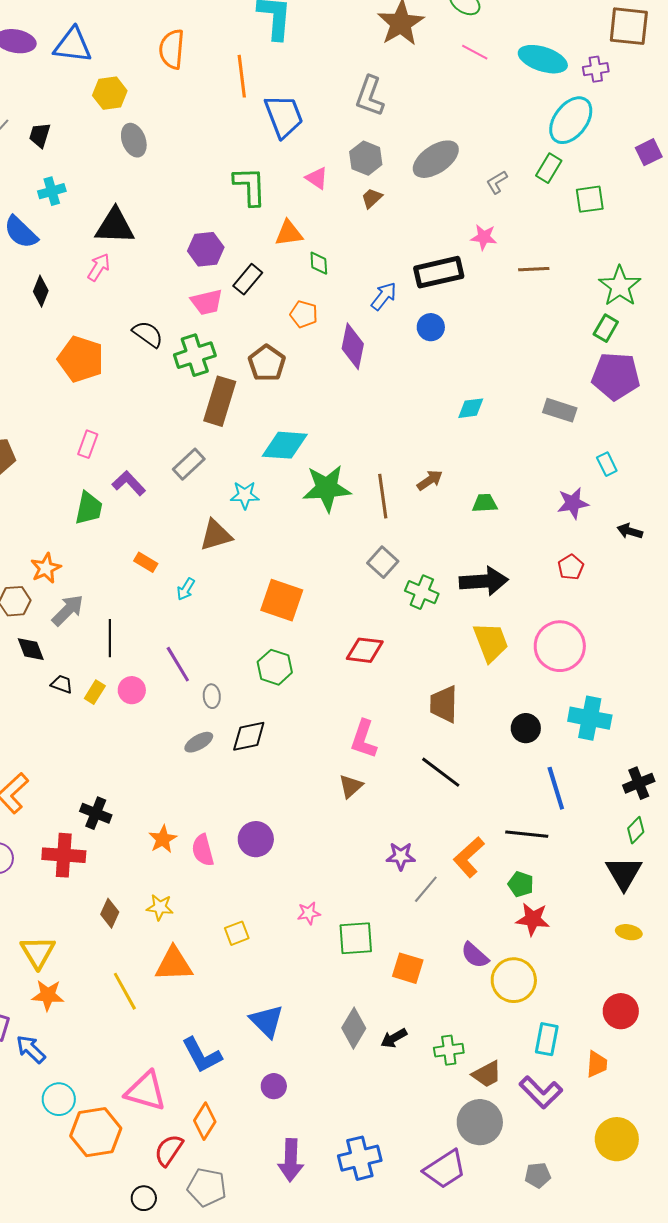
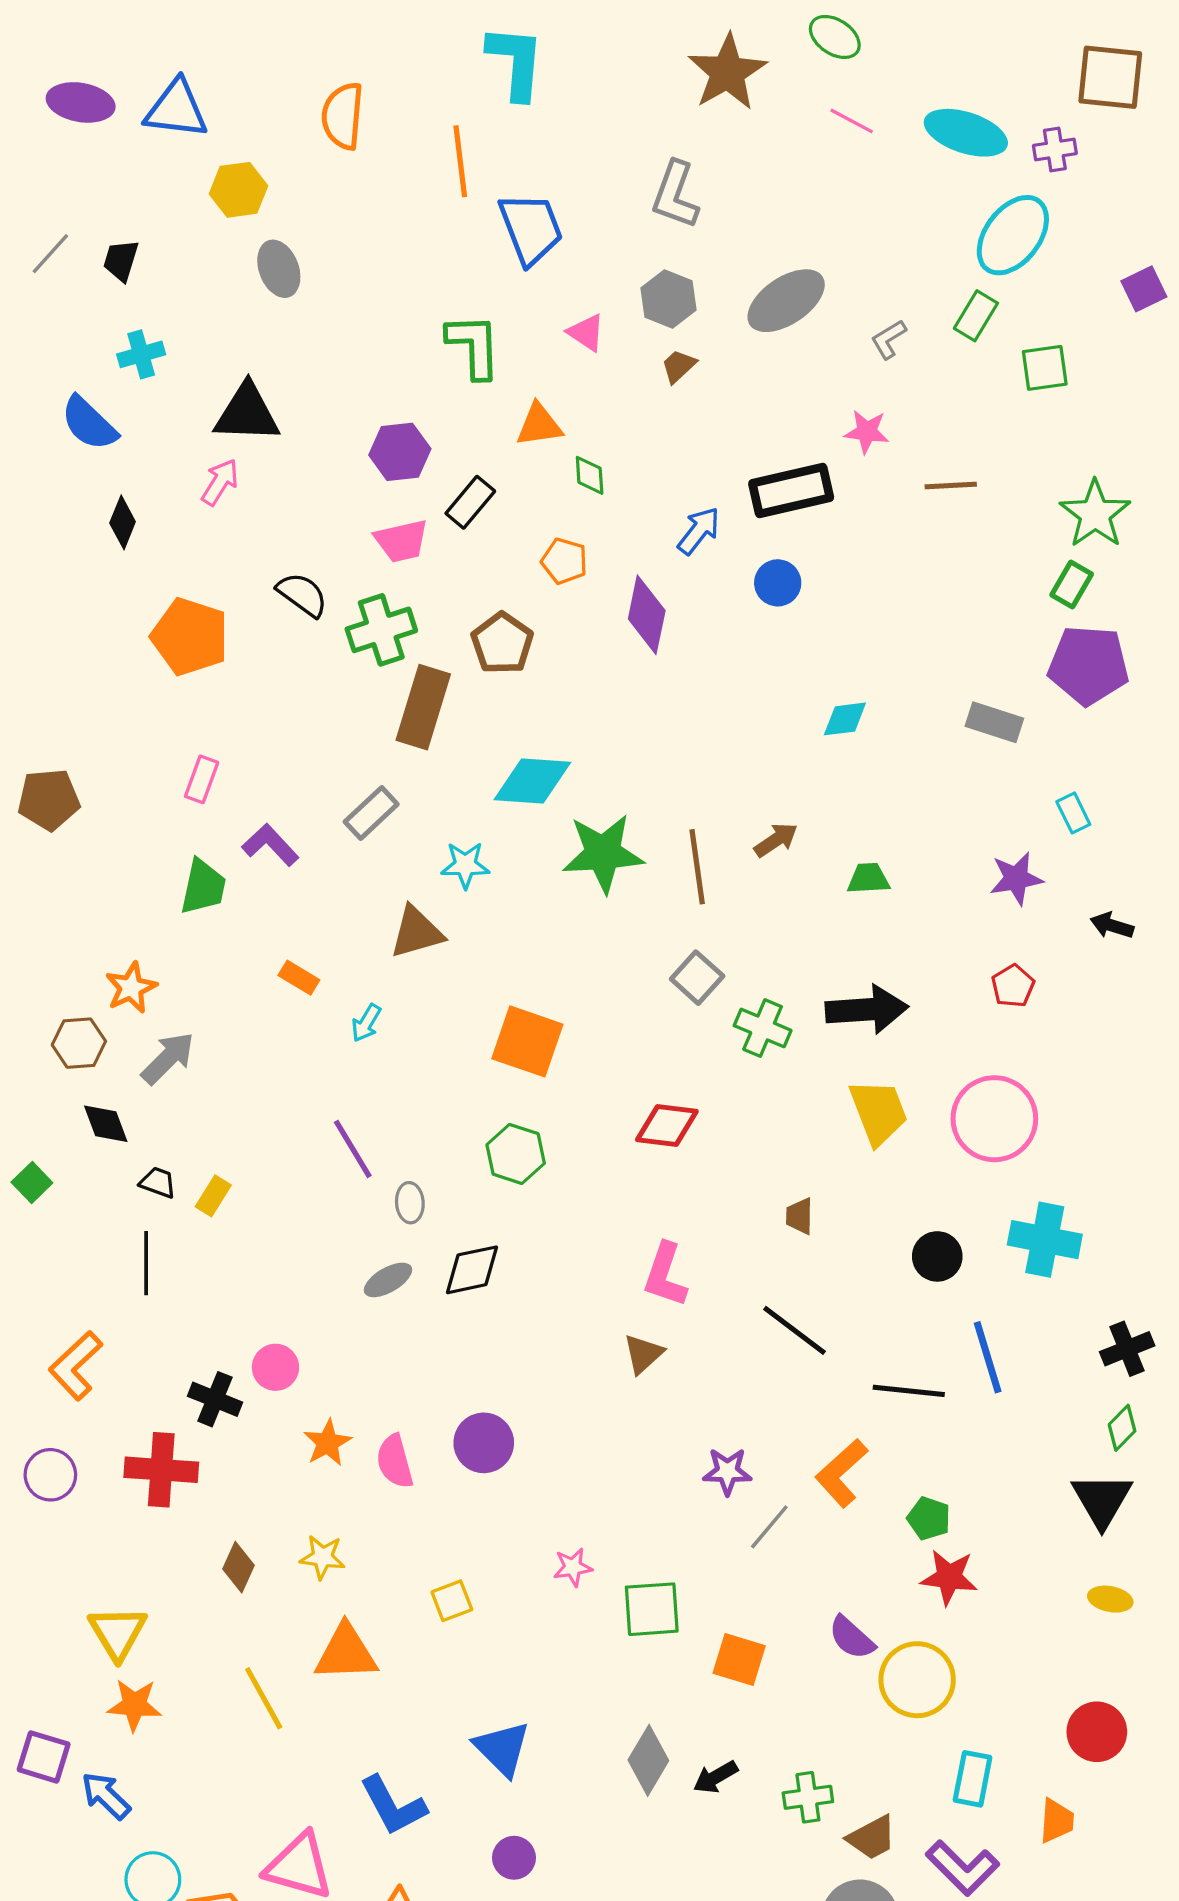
black line: (110, 638) -> (146, 1263), moved
pink circle: (132, 690) -> (275, 1367), moved
brown trapezoid: (444, 704) -> (800, 1216), size x0.6
black line: (527, 834) -> (909, 1391), moved

